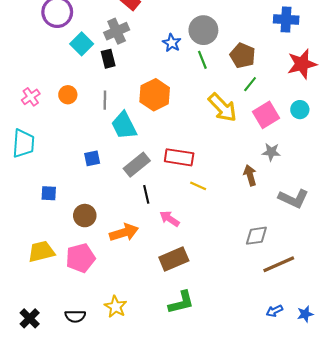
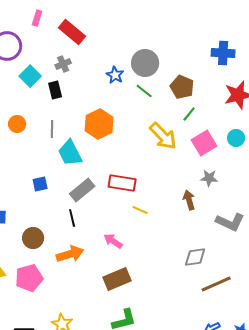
gray cross: (117, 31) -> (63, 64), size x0.7
green line: (202, 60) -> (144, 91), turned -30
black line: (146, 194) -> (72, 218), moved

